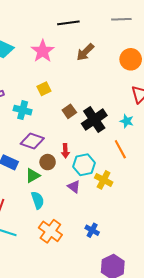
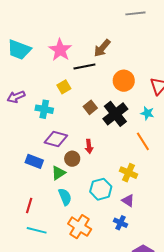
black line: (68, 23) -> (84, 66), moved
orange circle: (131, 59) -> (124, 81), moved
cyan hexagon: (84, 165) -> (101, 189), moved
purple triangle: (74, 187) -> (128, 201), moved

